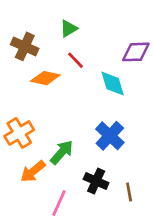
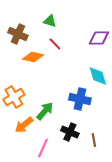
green triangle: (69, 29) -> (50, 21), turned 48
cyan diamond: (113, 84) -> (98, 76), moved
blue cross: (110, 136) -> (80, 99), turned -30

